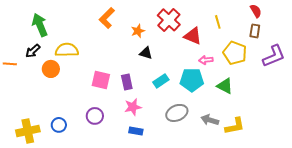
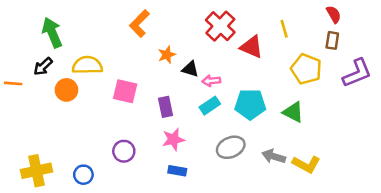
orange star: (138, 31) -> (167, 55), moved
pink arrow: (206, 60) -> (211, 81), moved
pink square: (101, 80) -> (125, 91), moved
blue circle: (59, 125) -> (83, 175), moved
yellow L-shape: (235, 126) -> (306, 164), turned 40

